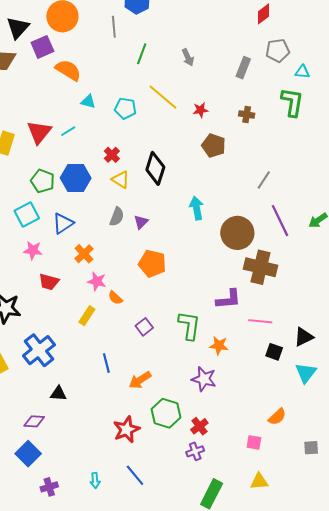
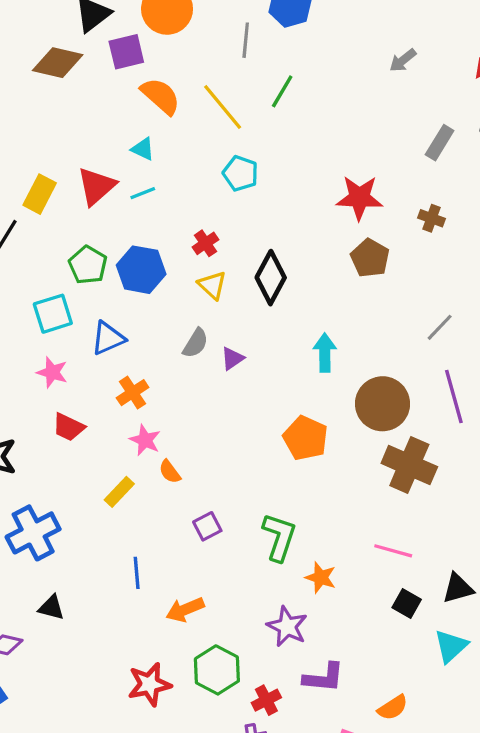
gray arrow: (188, 57) -> (403, 60), moved, turned 66
yellow line: (163, 97) -> (223, 107), moved
cyan triangle: (88, 102) -> (143, 149), moved
red star: (200, 110) -> (359, 198), size x1.8
orange pentagon: (152, 264) -> (305, 438), moved
purple L-shape: (228, 299) -> (324, 678), moved

